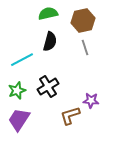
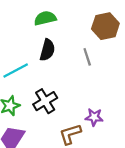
brown hexagon: (83, 21) -> (105, 26), moved

